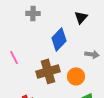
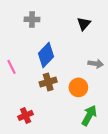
blue diamond: (59, 39) -> (46, 55), moved
brown cross: (48, 71) -> (48, 82), size x0.7

